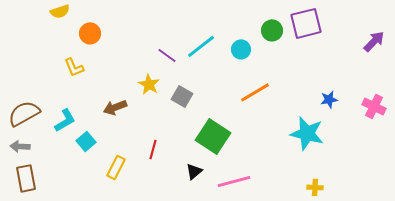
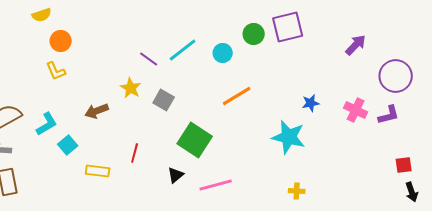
orange circle: (90, 33) -> (61, 41), moved
yellow rectangle: (116, 167) -> (98, 171), turned 70

